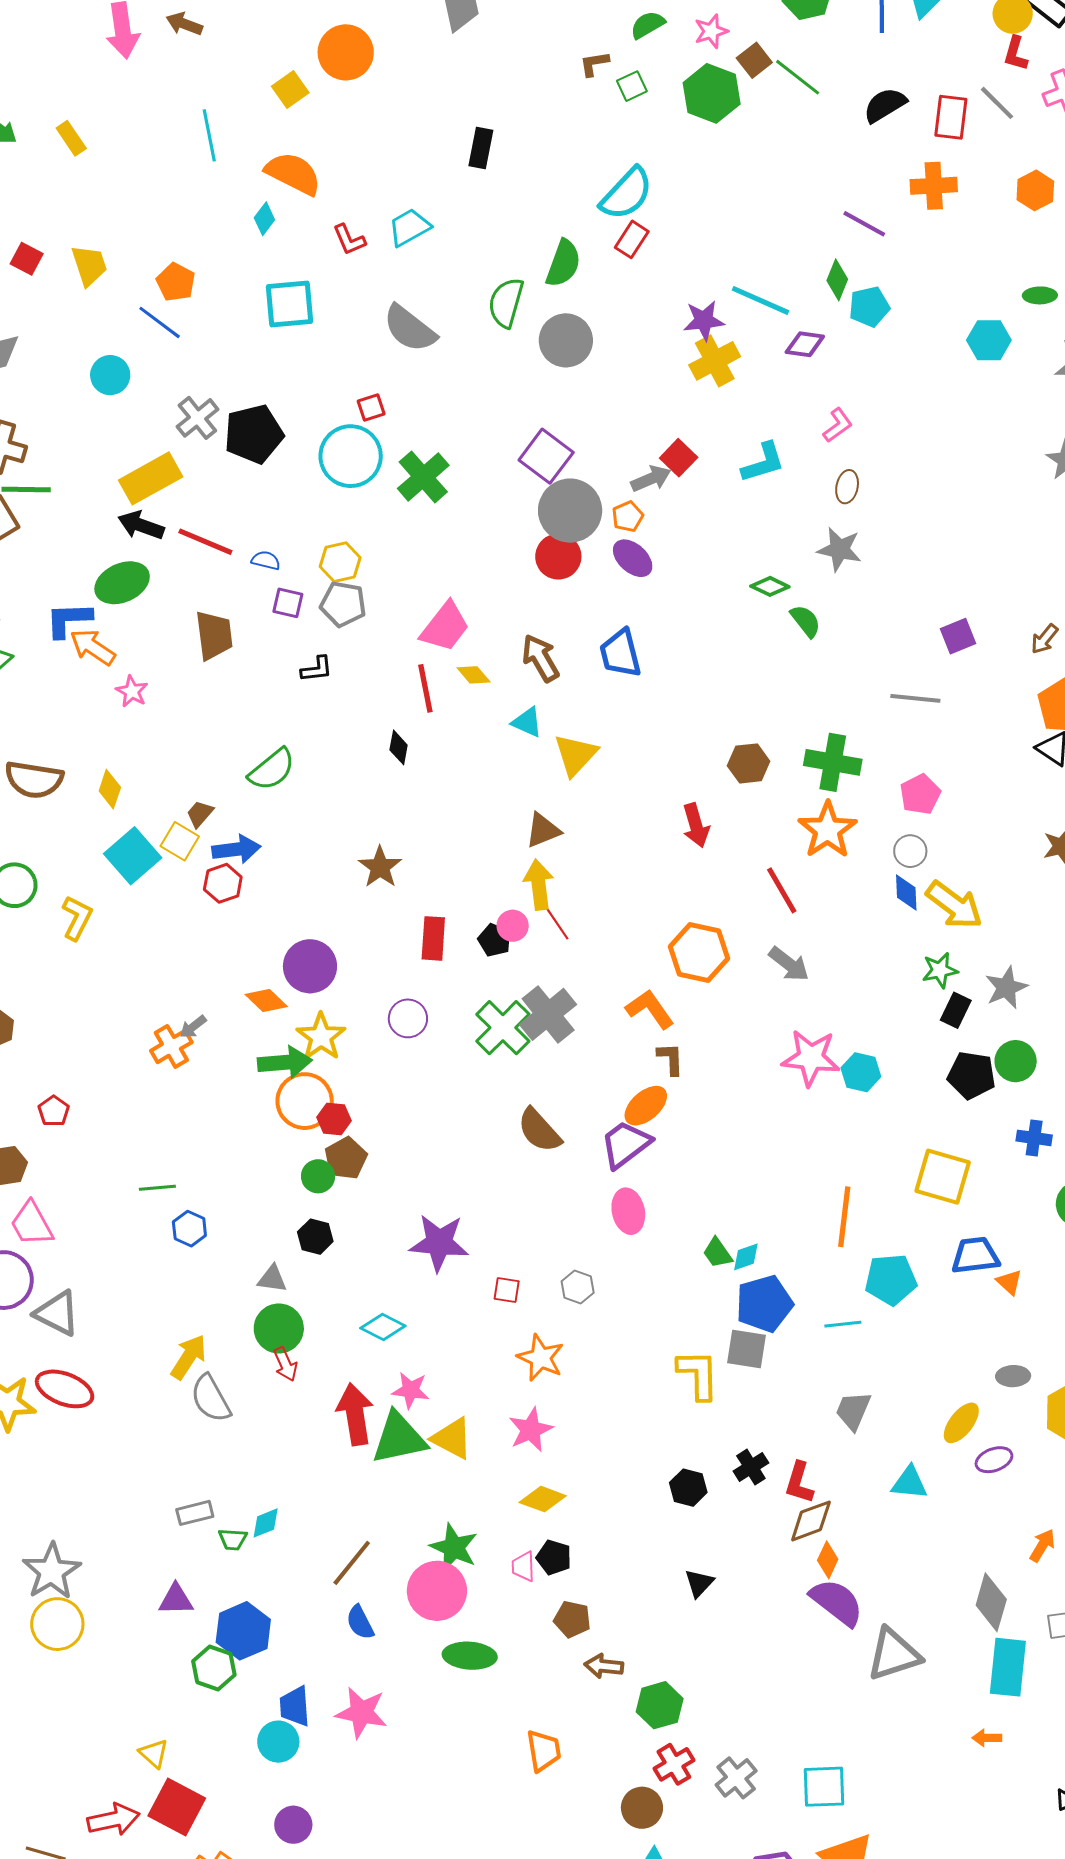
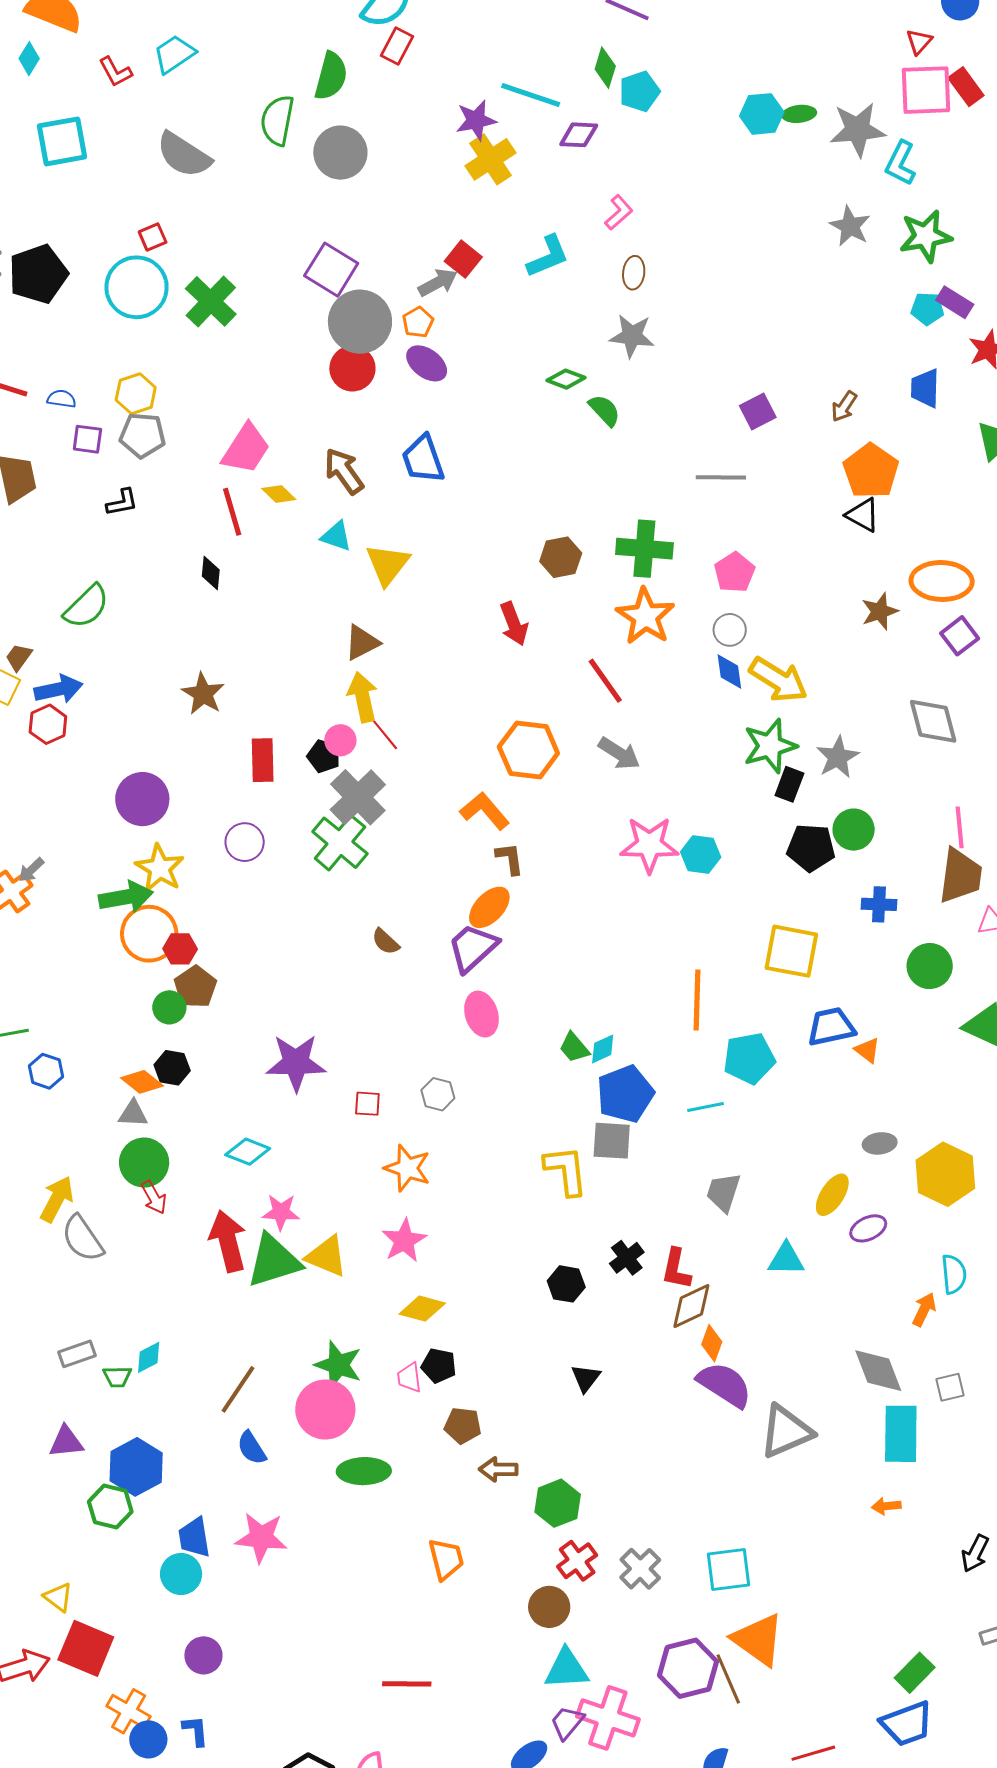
green ellipse: (1040, 295) -> (799, 114), moved
green star: (940, 970) -> (770, 746), size x1.5
orange diamond: (266, 1001) -> (142, 1082), moved
gray cross: (548, 1014) -> (358, 797), moved
brown semicircle: (539, 1130) -> (386, 942), size x0.6
gray diamond: (991, 1602) -> (878, 1371), turned -32

